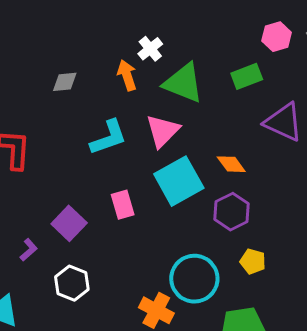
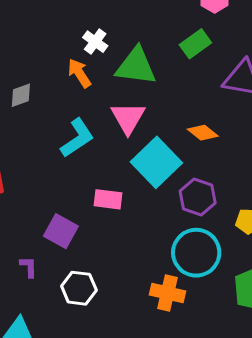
pink rectangle: (123, 205) -> (108, 199), turned -52
purple hexagon: (232, 212) -> (198, 197), moved
purple L-shape: (29, 250) -> (29, 267), turned -35

